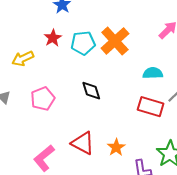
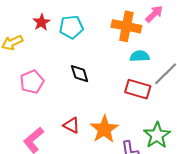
orange cross: (115, 41) -> (126, 26), moved, turned -36
red triangle: (83, 143) -> (71, 125), size x0.7
orange star: (116, 147) -> (104, 129), size x1.6

